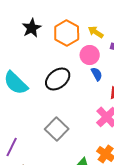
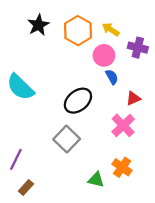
black ellipse: (58, 79) -> (78, 101), moved

